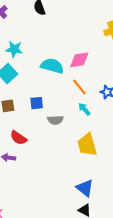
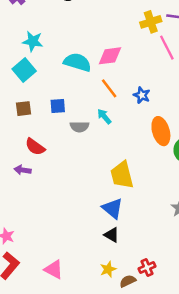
cyan arrow: (84, 109) -> (104, 116), moved
yellow trapezoid: (87, 145) -> (122, 175), moved

